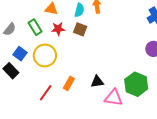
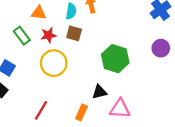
yellow circle: (45, 55) -> (54, 63), moved
orange rectangle: (69, 83) -> (82, 112), moved
green hexagon: (136, 84) -> (115, 59), moved

